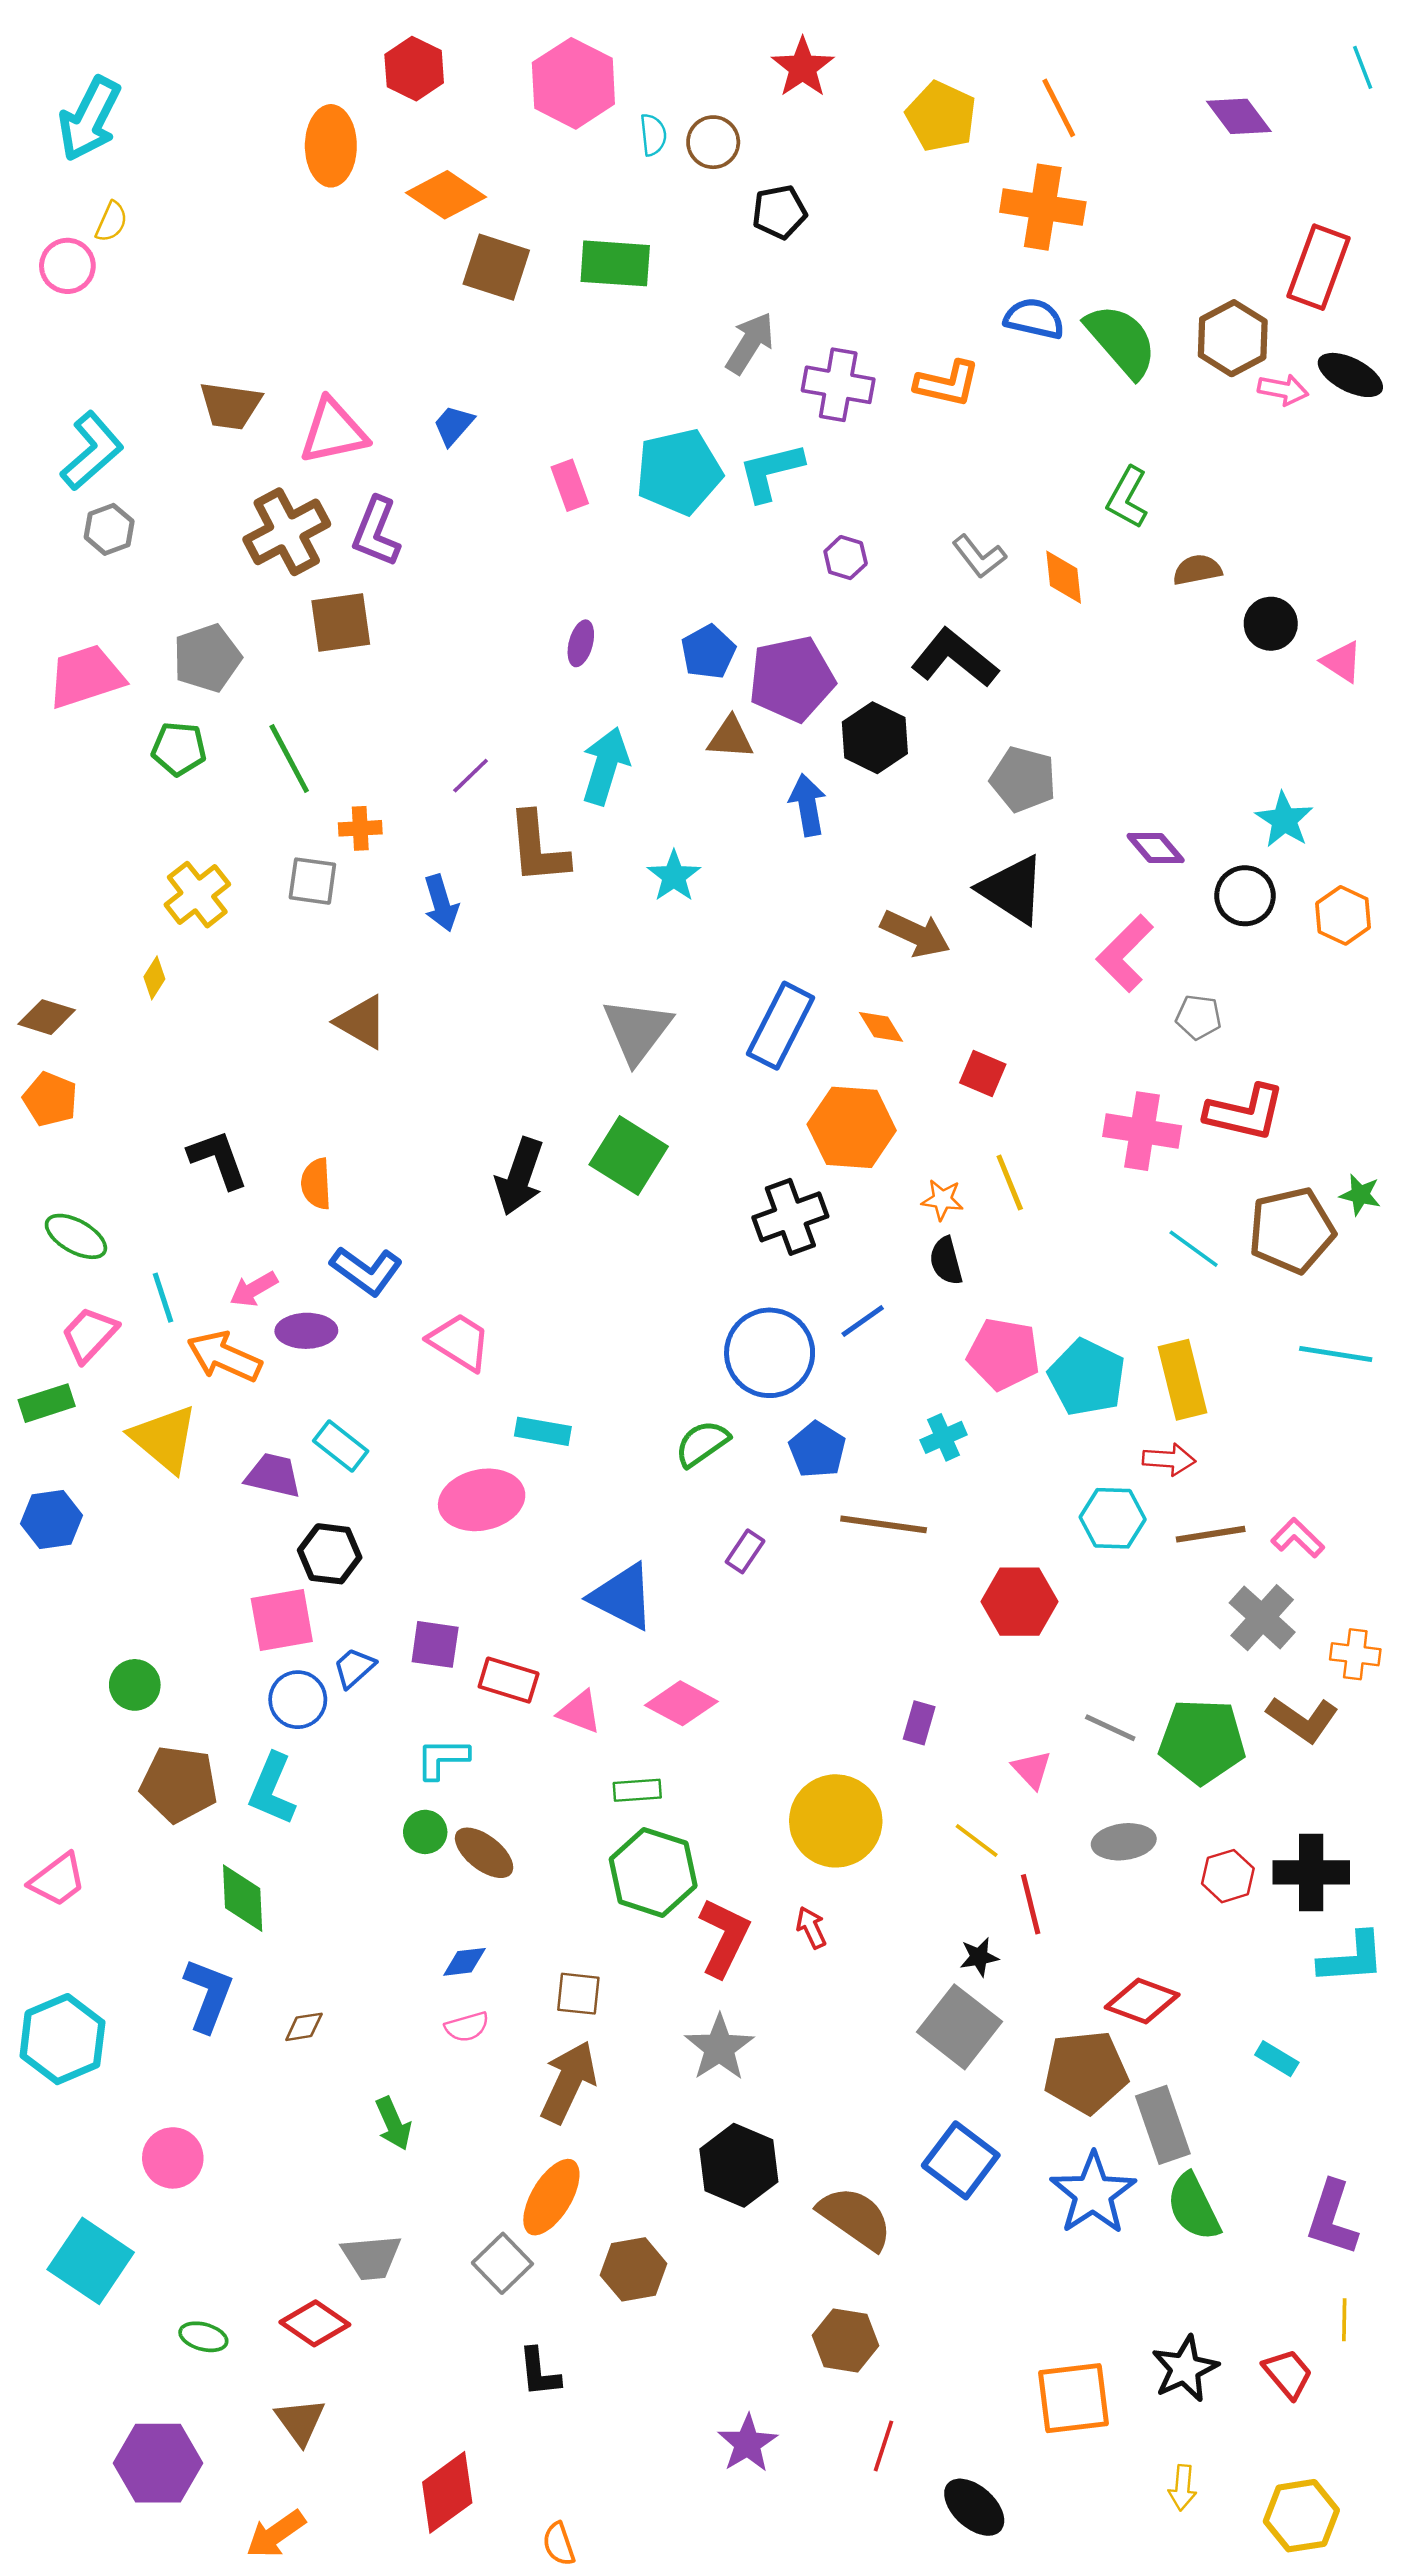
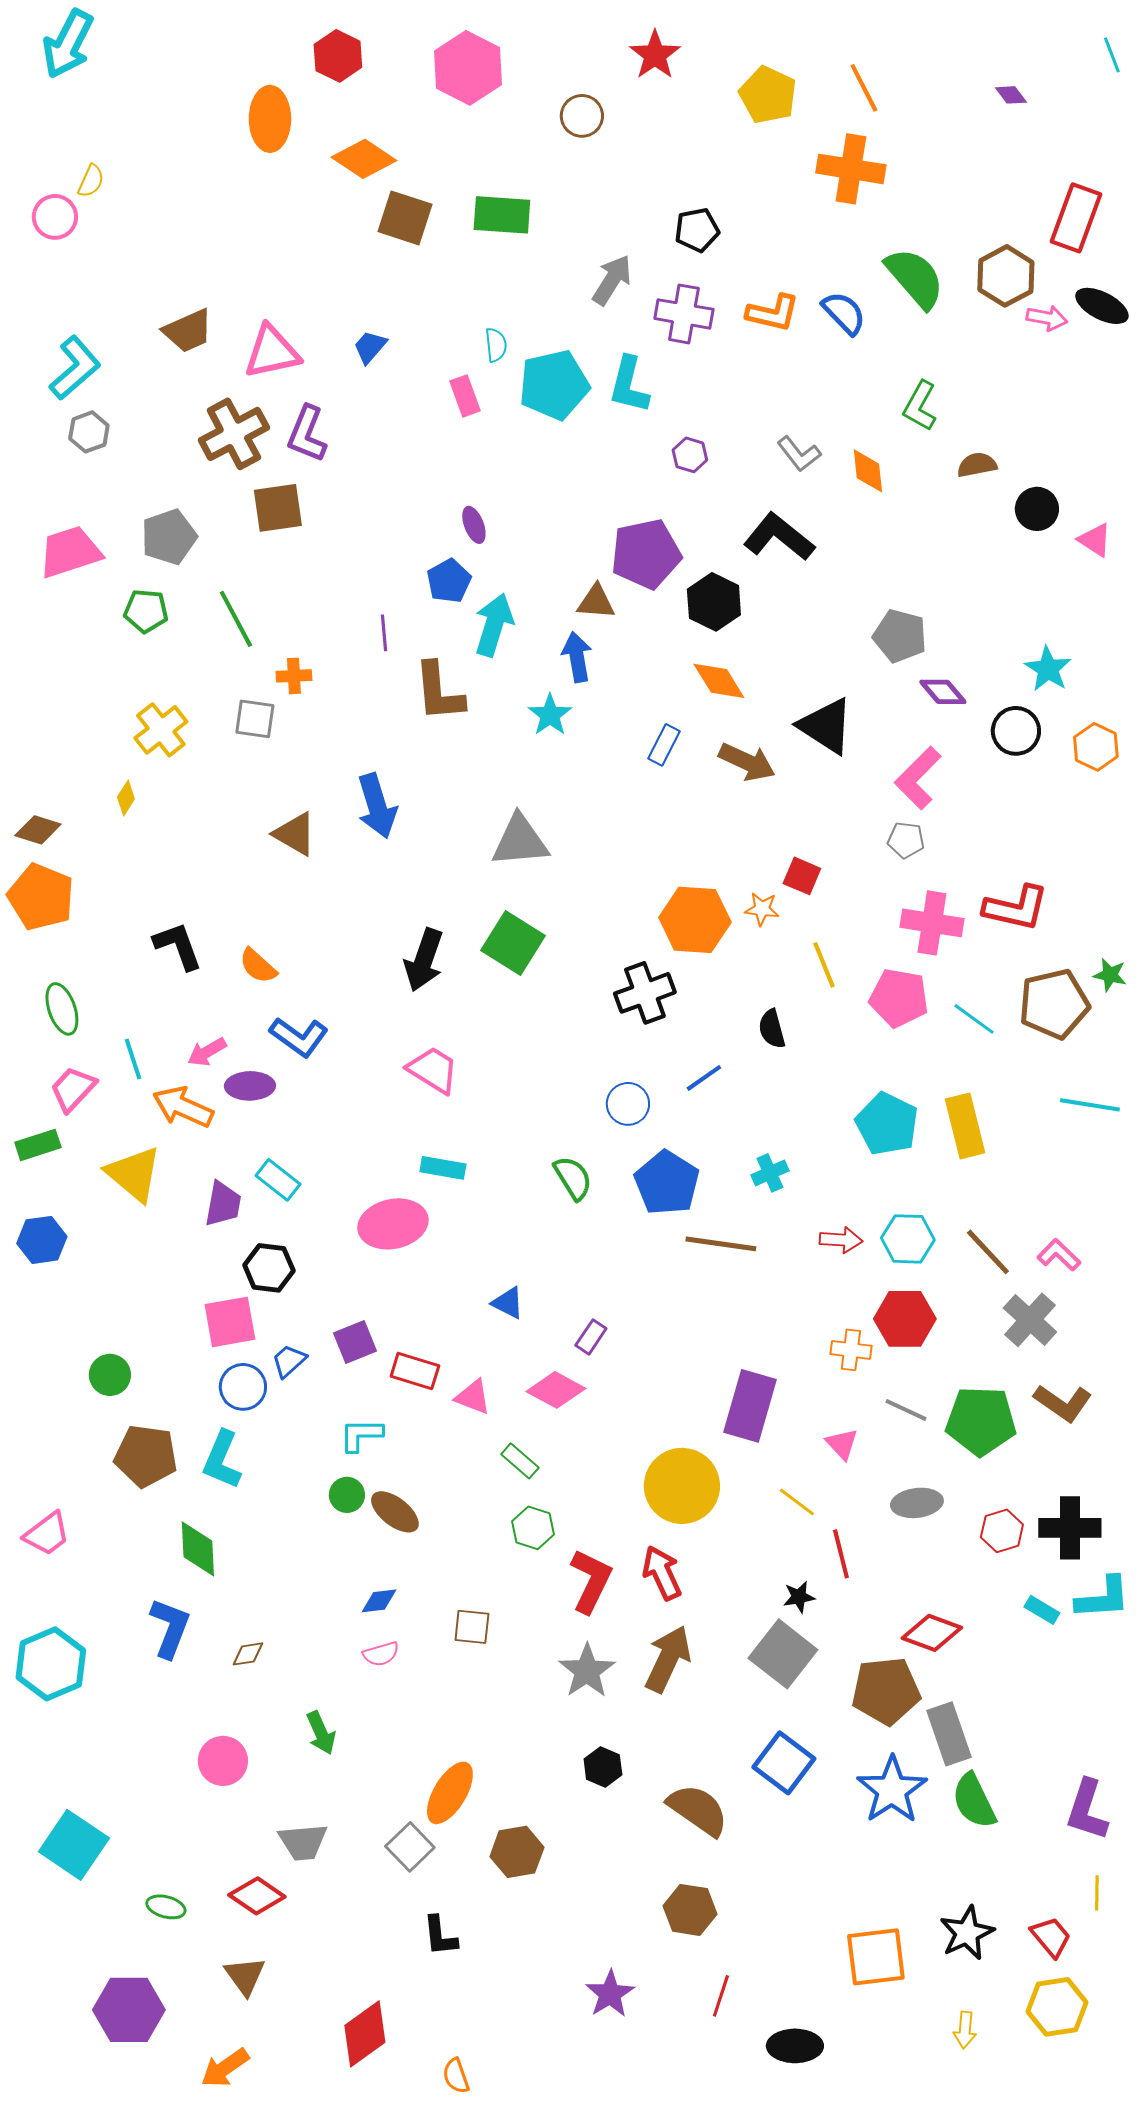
purple diamond: (1239, 116) -> (1011, 95), size x0.6
cyan arrow: (89, 119) -> (68, 44), moved
cyan semicircle: (653, 135) -> (496, 345), moved
black pentagon: (779, 212) -> (697, 230), moved
blue semicircle: (1034, 319) -> (844, 313), moved, turned 33
brown trapezoid: (230, 406) -> (188, 331), turned -32
cyan L-shape: (771, 472) -> (629, 385), turned -62
purple ellipse: (581, 643) -> (474, 525), turned -36
blue pentagon: (708, 652) -> (449, 581), moved
purple line: (471, 776) -> (384, 633), turned -51
gray pentagon: (1023, 779) -> (900, 636), moved
blue arrow: (808, 805) -> (577, 657), moved
blue arrow: (441, 903) -> (377, 806), moved, size x1.4
gray pentagon: (1198, 1017) -> (906, 840), moved
blue rectangle: (781, 1026) -> (664, 745), moved, size x0.6
orange diamond: (881, 1027) -> (719, 681), moved, size x1.4
gray triangle: (637, 1031) -> (520, 841), turned 48
orange pentagon: (50, 1099) -> (41, 897), size x1.5
orange semicircle: (316, 1184) -> (258, 966), turned -45
orange star: (942, 1200) -> (762, 909), moved
green ellipse: (76, 1236) -> (62, 1009), turned 42
pink trapezoid: (460, 1342) -> (433, 1070), moved
blue circle: (770, 1353) -> (628, 1104), size x0.6
pink pentagon: (1004, 1354) -> (899, 998), moved
green semicircle: (702, 1444) -> (573, 1178), turned 93
blue pentagon: (817, 1450) -> (667, 1183), size x1.4
red arrow: (1169, 1459) -> (841, 1240), moved
purple trapezoid: (273, 1475) -> (223, 1204), turned 87
brown line: (1211, 1534) -> (988, 1252), turned 56
purple rectangle: (745, 1551) -> (591, 1337), moved
blue triangle: (623, 1597) -> (508, 1303), size x0.6
red hexagon: (1020, 1602) -> (905, 1319), moved
purple square: (435, 1644) -> (355, 1342), turned -30
orange cross: (1355, 1654) -> (851, 1350), moved
purple rectangle: (919, 1723) -> (750, 1406), size x2.0
green rectangle: (637, 1790) -> (520, 1461), turned 45
green hexagon: (653, 1872) -> (533, 1528), size x0.6
red arrow: (811, 1928) -> (662, 1573), size x1.6
cyan rectangle: (1277, 2059) -> (1042, 1610), moved
brown arrow: (569, 2082) -> (668, 1659), moved
pink circle: (173, 2158) -> (223, 1761), moved
black hexagon: (739, 2165) -> (603, 1767), size x0.6
black ellipse: (974, 2507) -> (795, 2046), turned -42
yellow hexagon: (1301, 2516) -> (1057, 2007), moved

